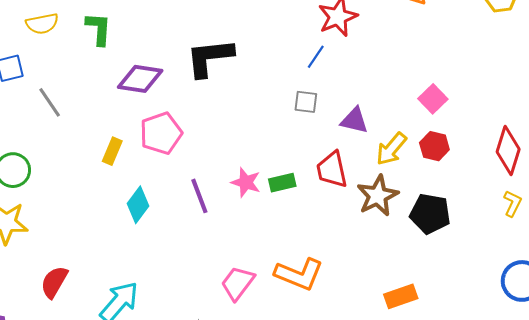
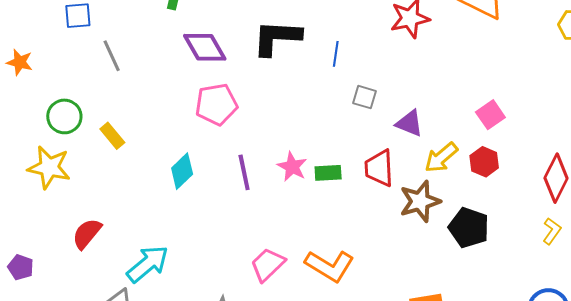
blue line: (316, 57) -> (336, 54), moved, turned -35
purple diamond: (140, 79) -> (205, 47), turned 42
yellow rectangle: (112, 151) -> (112, 136), moved, turned -72

